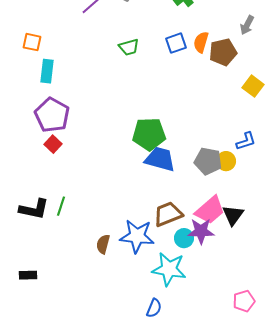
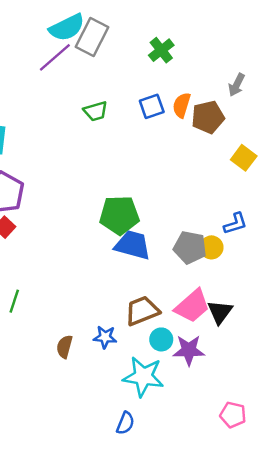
purple star: (201, 231) -> (189, 350), moved
blue star: (137, 236) -> (105, 337), size x0.6
pink pentagon: (244, 301) -> (233, 415), turned 30

